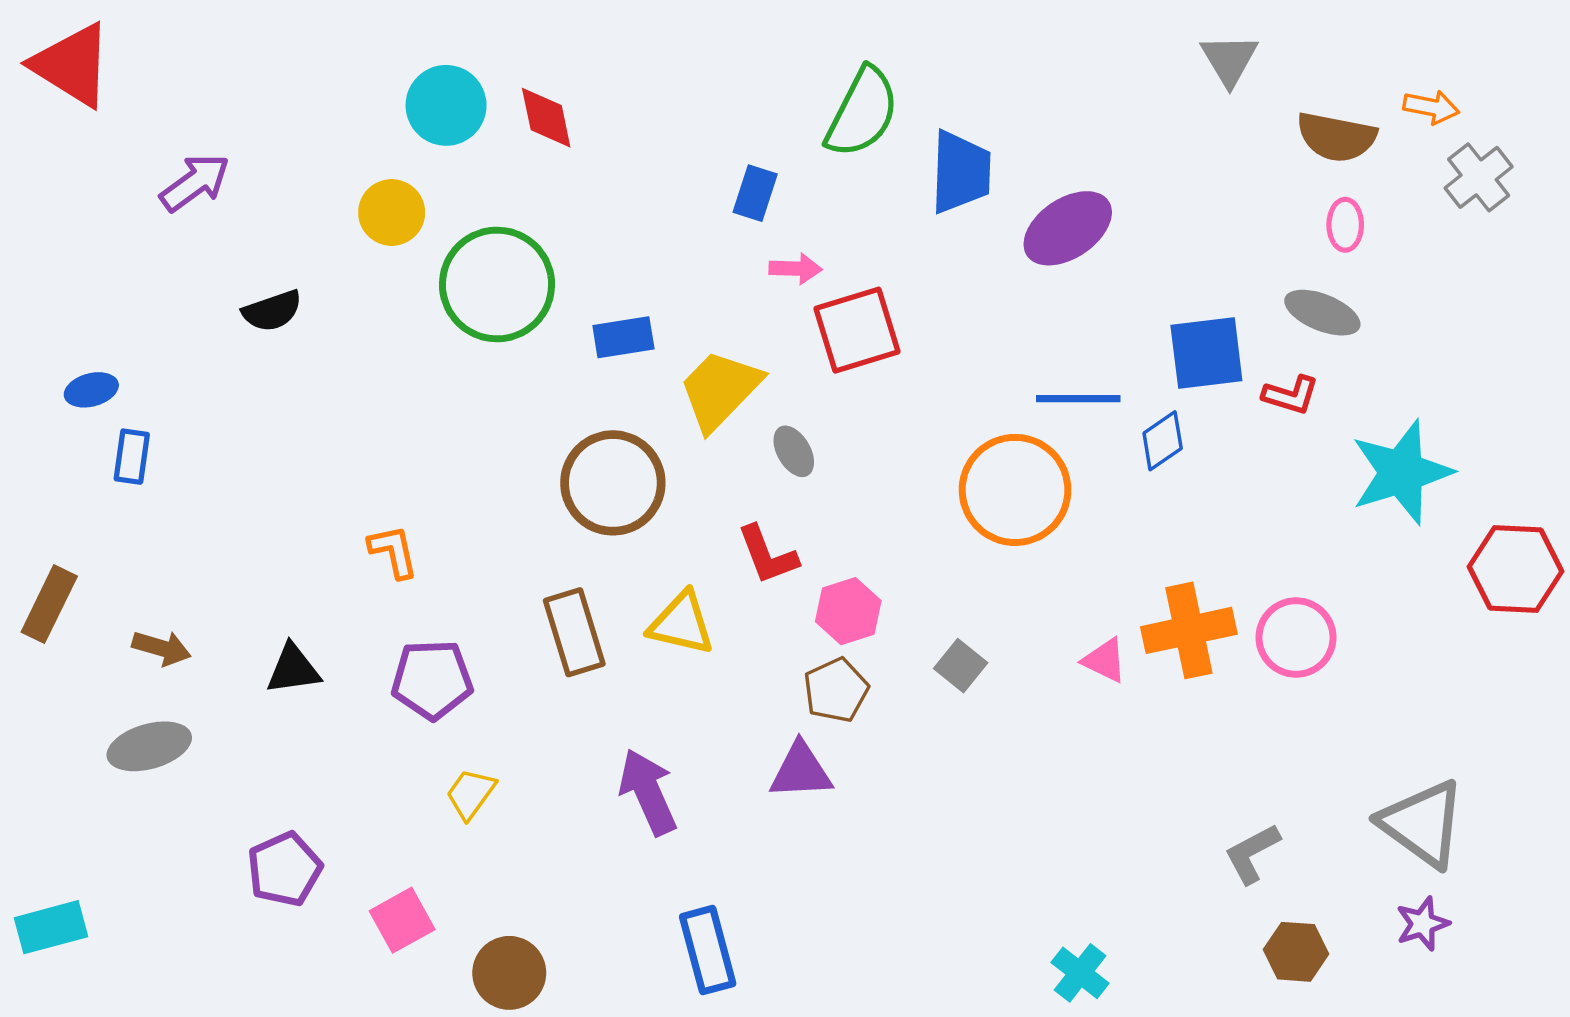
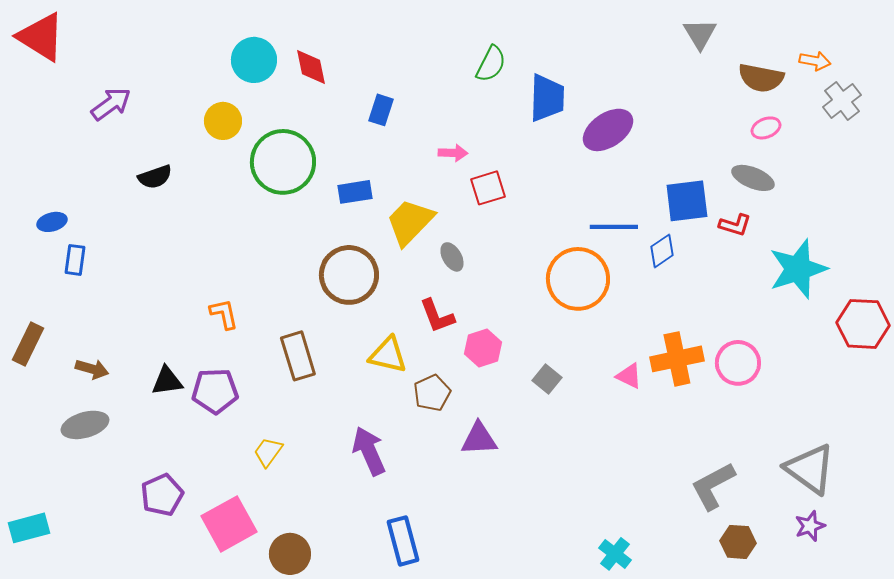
green semicircle: (862, 112) -> (491, 64), size x0.7
blue rectangle: (755, 193) -> (381, 110), moved
pink ellipse: (1345, 225) -> (766, 128), turned 68
red square: (857, 330) -> (488, 188), size x0.7
brown rectangle: (574, 632) -> (298, 356), moved
purple pentagon: (432, 680) -> (215, 391), moved
brown pentagon: (836, 690) -> (432, 393), moved
purple triangle: (801, 771) -> (479, 439), moved
gray L-shape: (1252, 853) -> (713, 486), size x1.4
pink square: (402, 920) -> (229, 524), size x1.5

